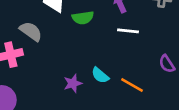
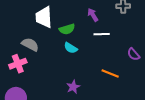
cyan semicircle: (100, 75) -> (71, 48), moved
purple star: (73, 83) -> (73, 87), moved

